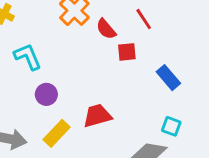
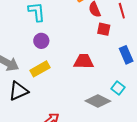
red trapezoid: (97, 116) -> (84, 61), moved

